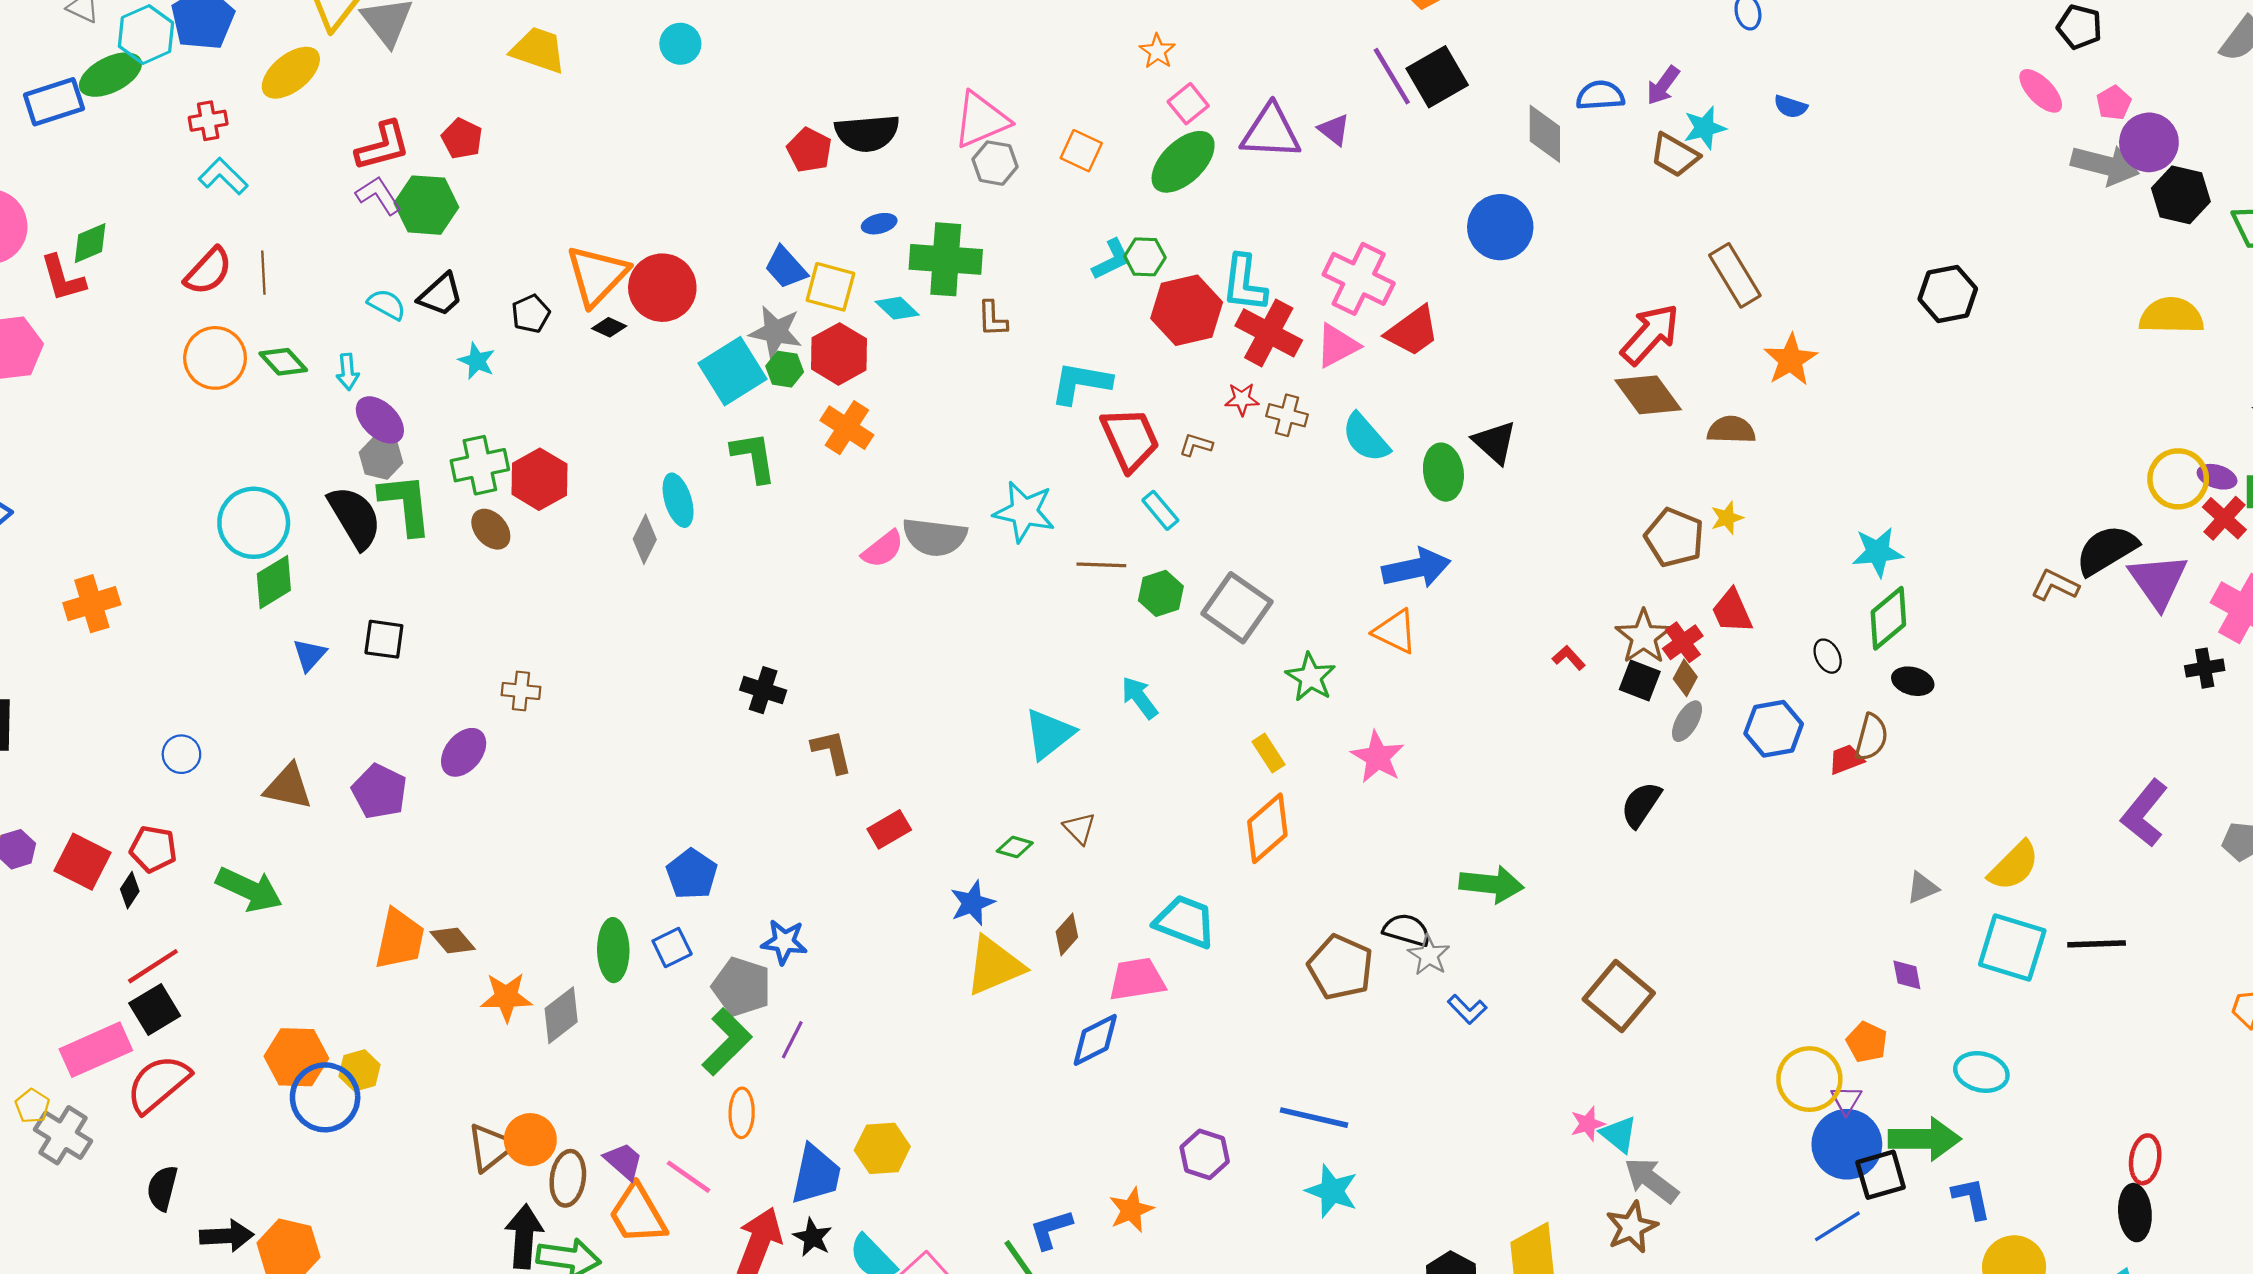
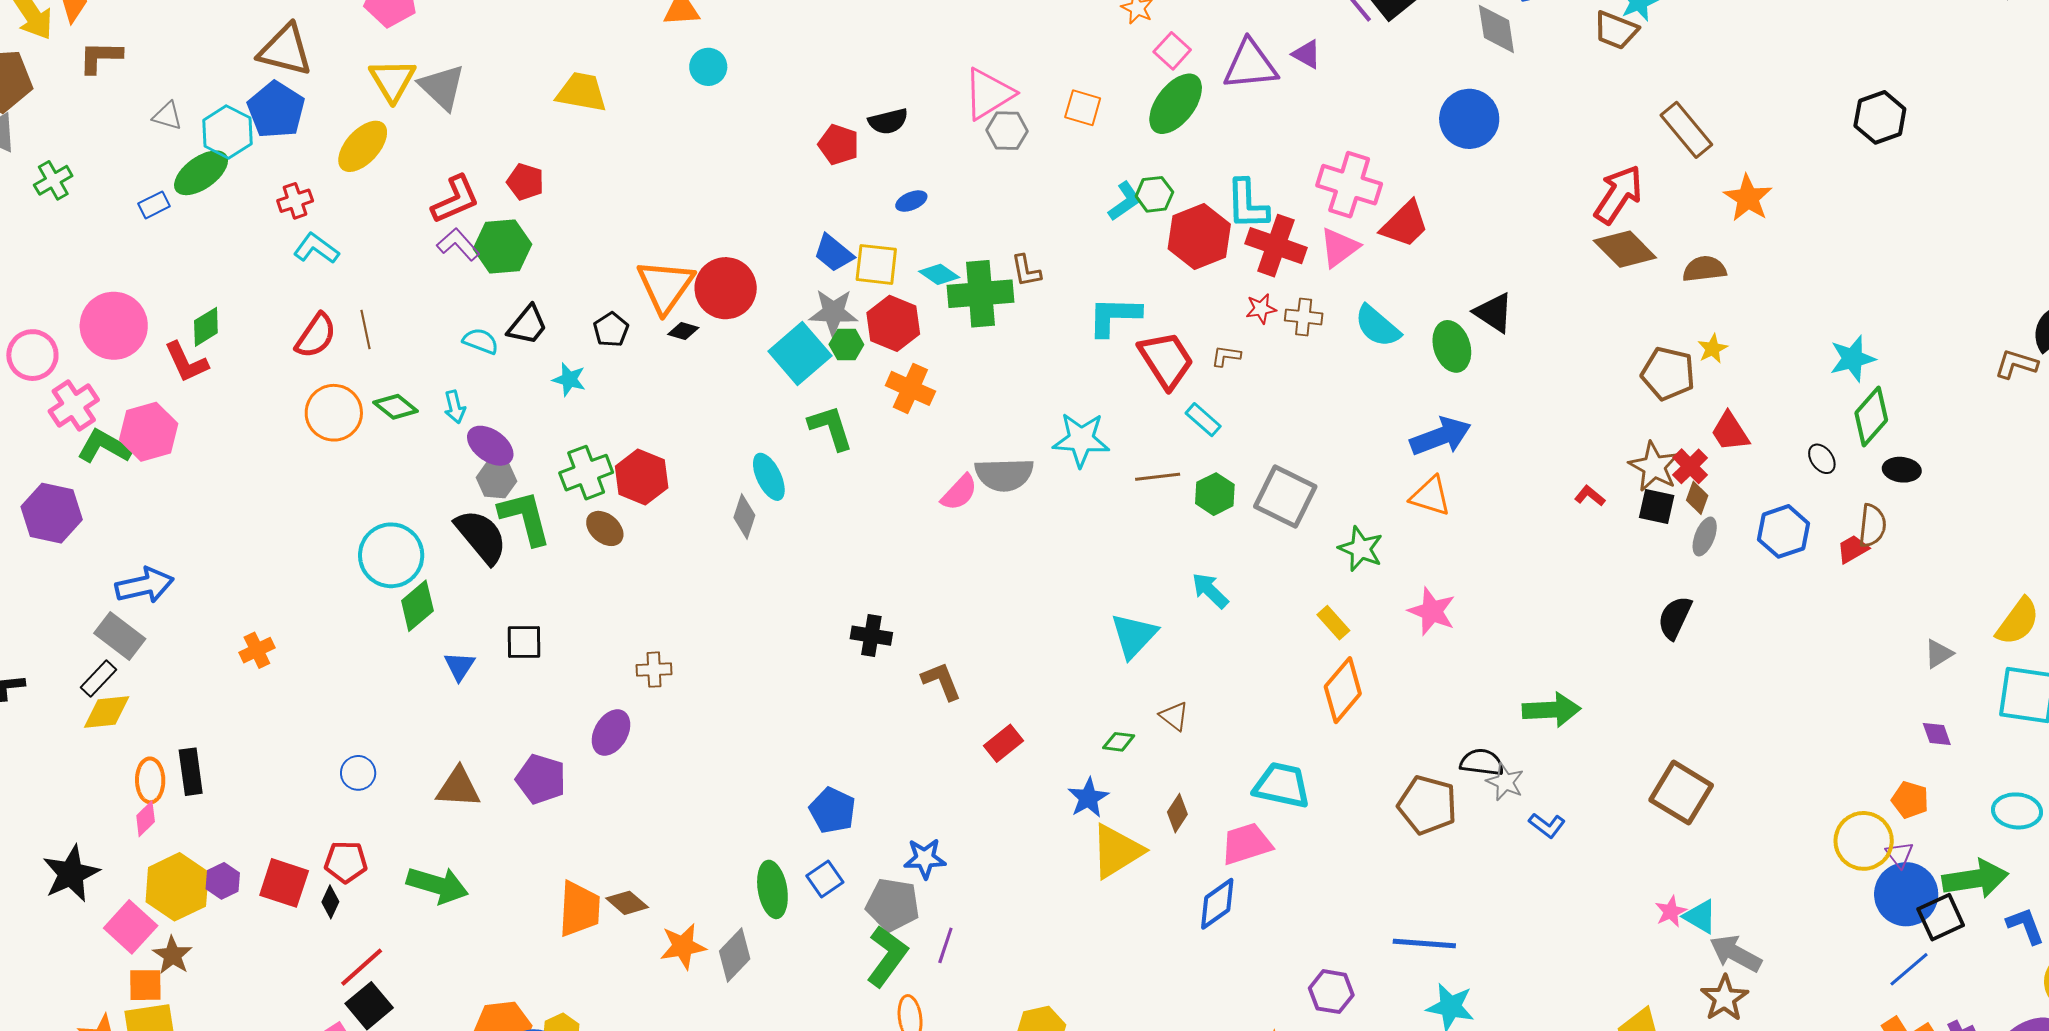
blue rectangle: (54, 102) -> (154, 205), size x0.6
black semicircle: (867, 133) -> (888, 121), size x0.7
green cross: (946, 259) -> (980, 294), moved
orange cross: (92, 604) -> (257, 650), size x0.7

